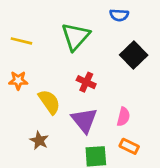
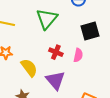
black square: (134, 55) -> (90, 31), turned 30
pink semicircle: (123, 117) -> (78, 55), moved

